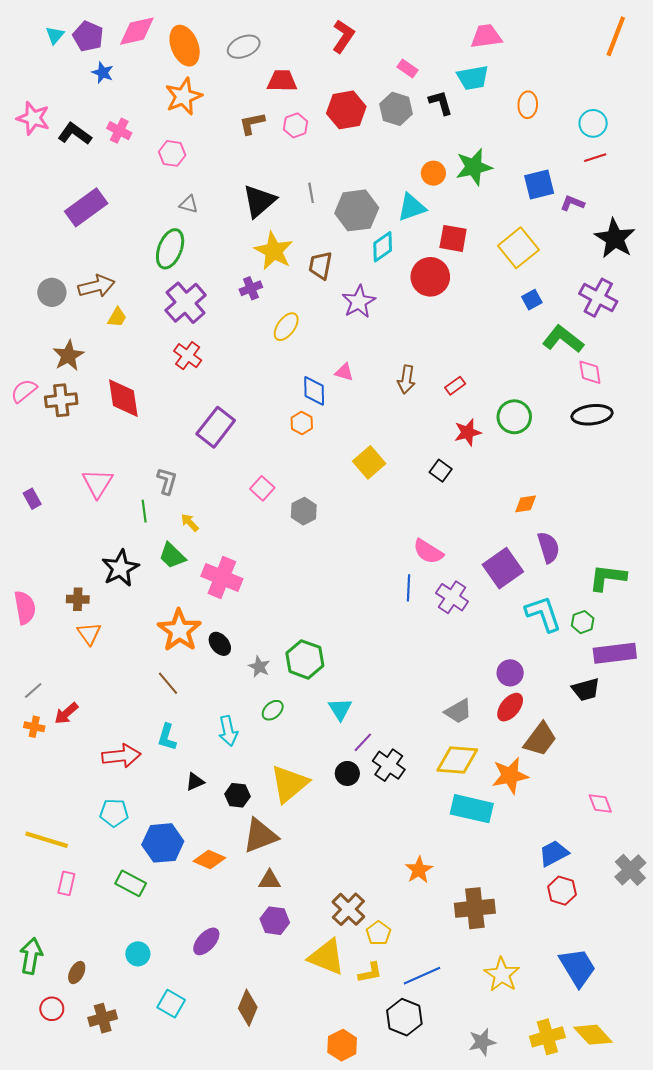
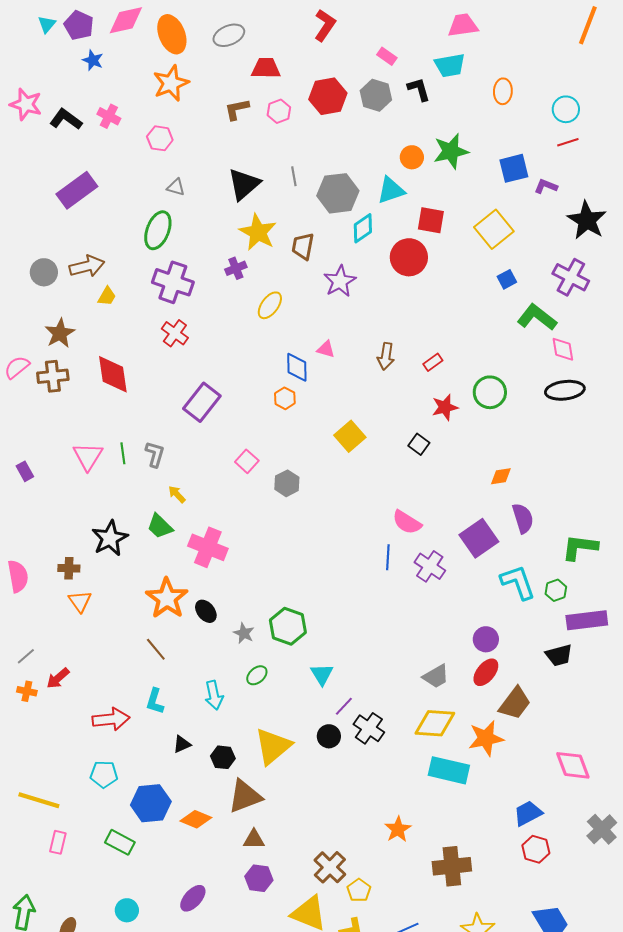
purple cross: (186, 303) -> (173, 282), turned -30
green line: (144, 511) -> (123, 453), moved
pink diamond: (600, 804) -> (573, 765), size x1.5

